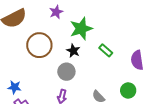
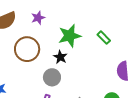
purple star: (56, 12) -> (38, 18), moved
green rectangle: (106, 50) -> (104, 38), moved

